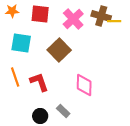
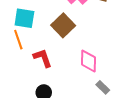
orange line: (15, 77) -> (18, 40), moved
gray rectangle: (63, 111) -> (103, 87), moved

